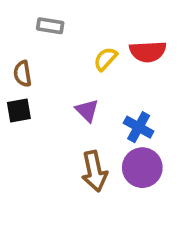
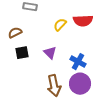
brown semicircle: (23, 74) -> (15, 33), turned 72
black square: (19, 111) -> (22, 53), moved

